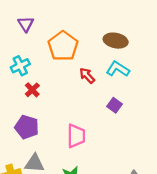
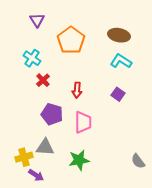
cyan cross: (20, 66) -> (32, 58), turned -30
red arrow: (87, 76) -> (77, 90), moved, turned -133
purple pentagon: (27, 127) -> (52, 114), moved

